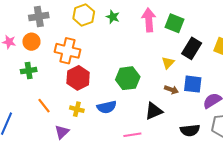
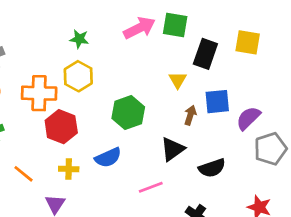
yellow hexagon: (84, 15) -> (78, 76), moved
green star: (113, 17) -> (79, 39), moved
pink arrow: (149, 20) -> (139, 28), turned 80
brown arrow: (171, 90) -> (190, 115), turned -80
black semicircle: (190, 130) -> (212, 168), moved

